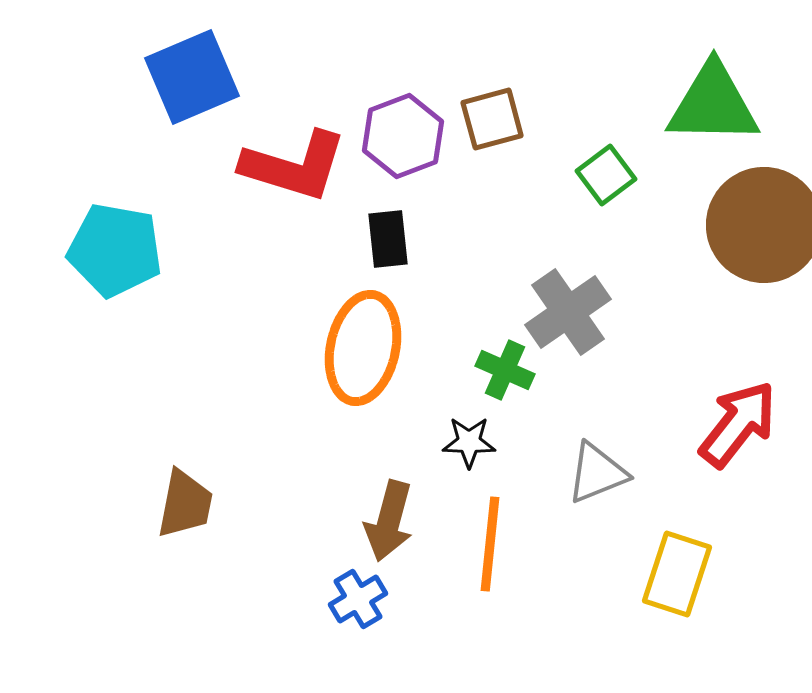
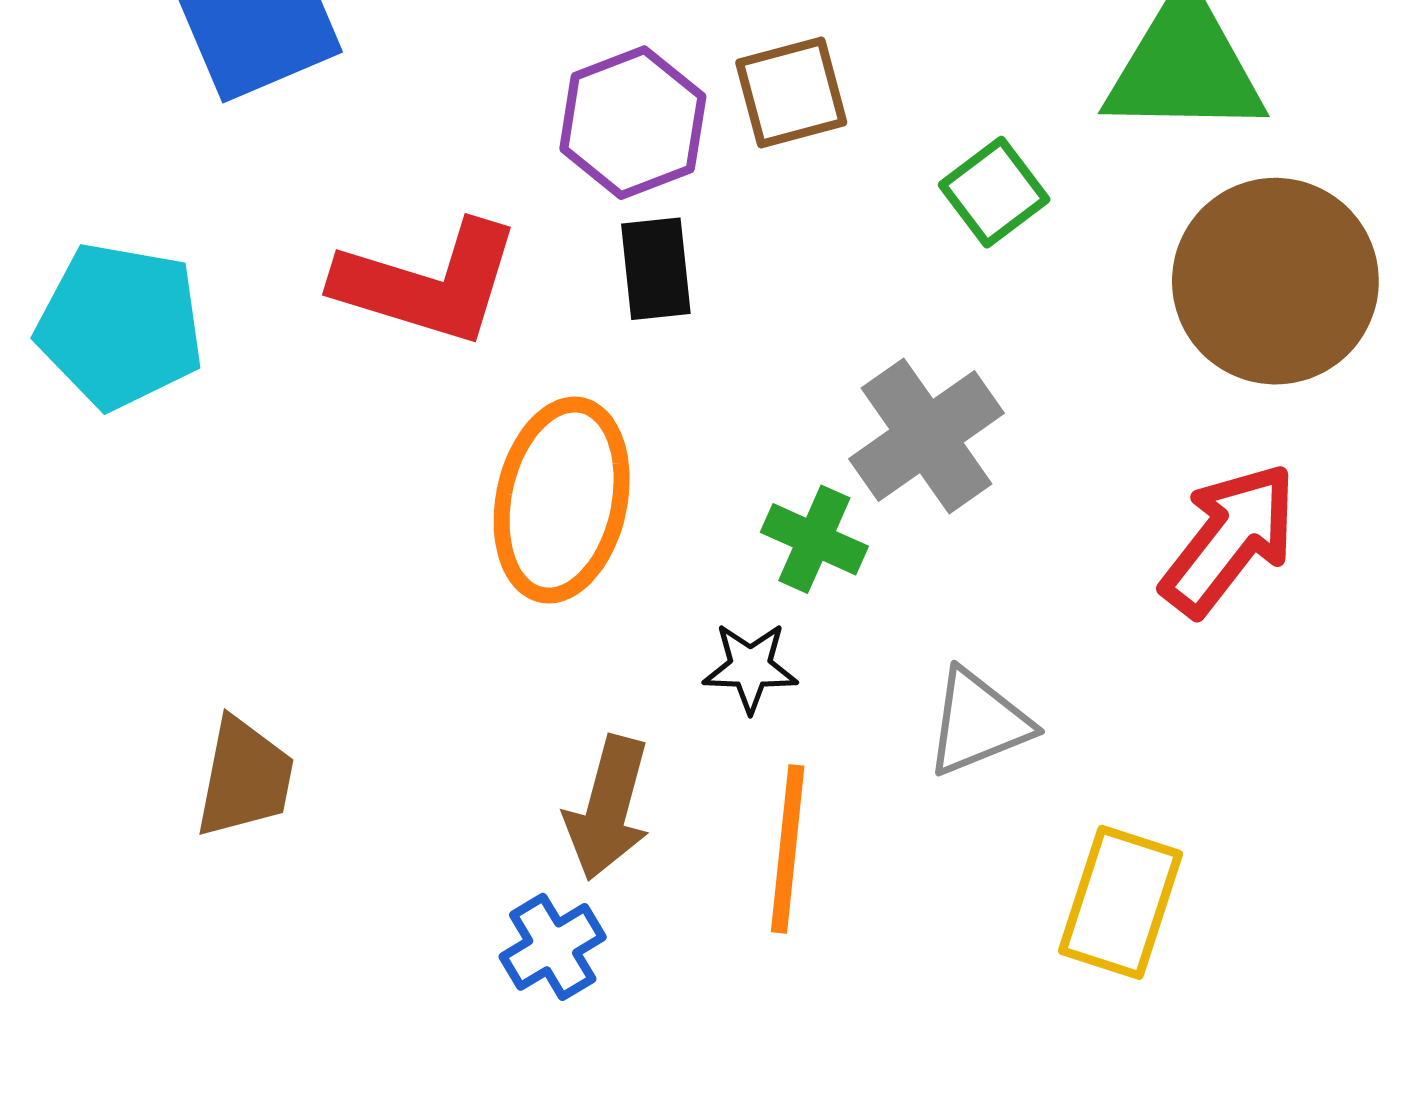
red L-shape: (294, 166) -> (428, 283), moved
black rectangle: (388, 239) -> (656, 269), moved
red arrow: (738, 424) -> (1229, 539), moved

